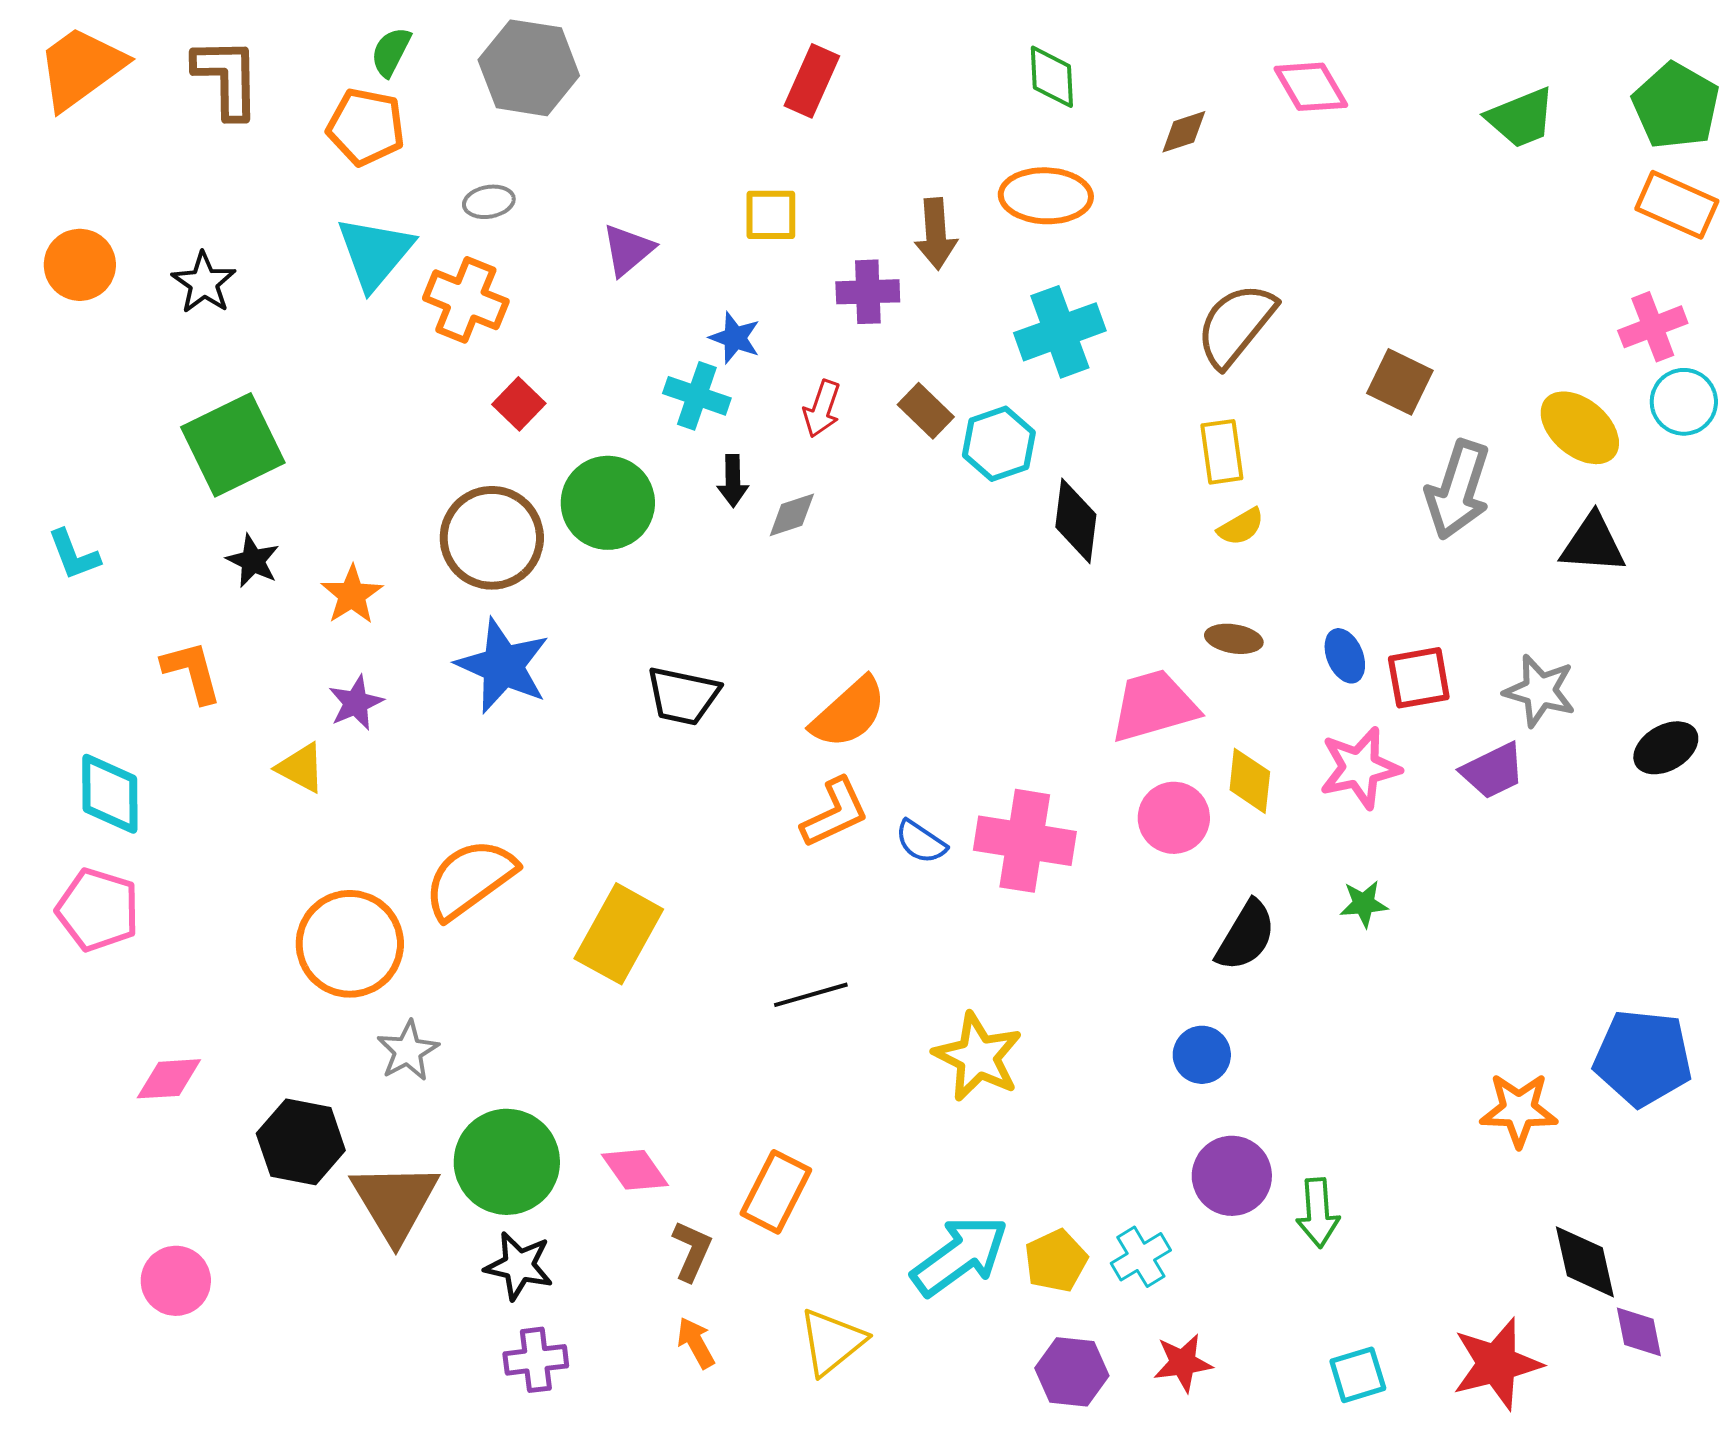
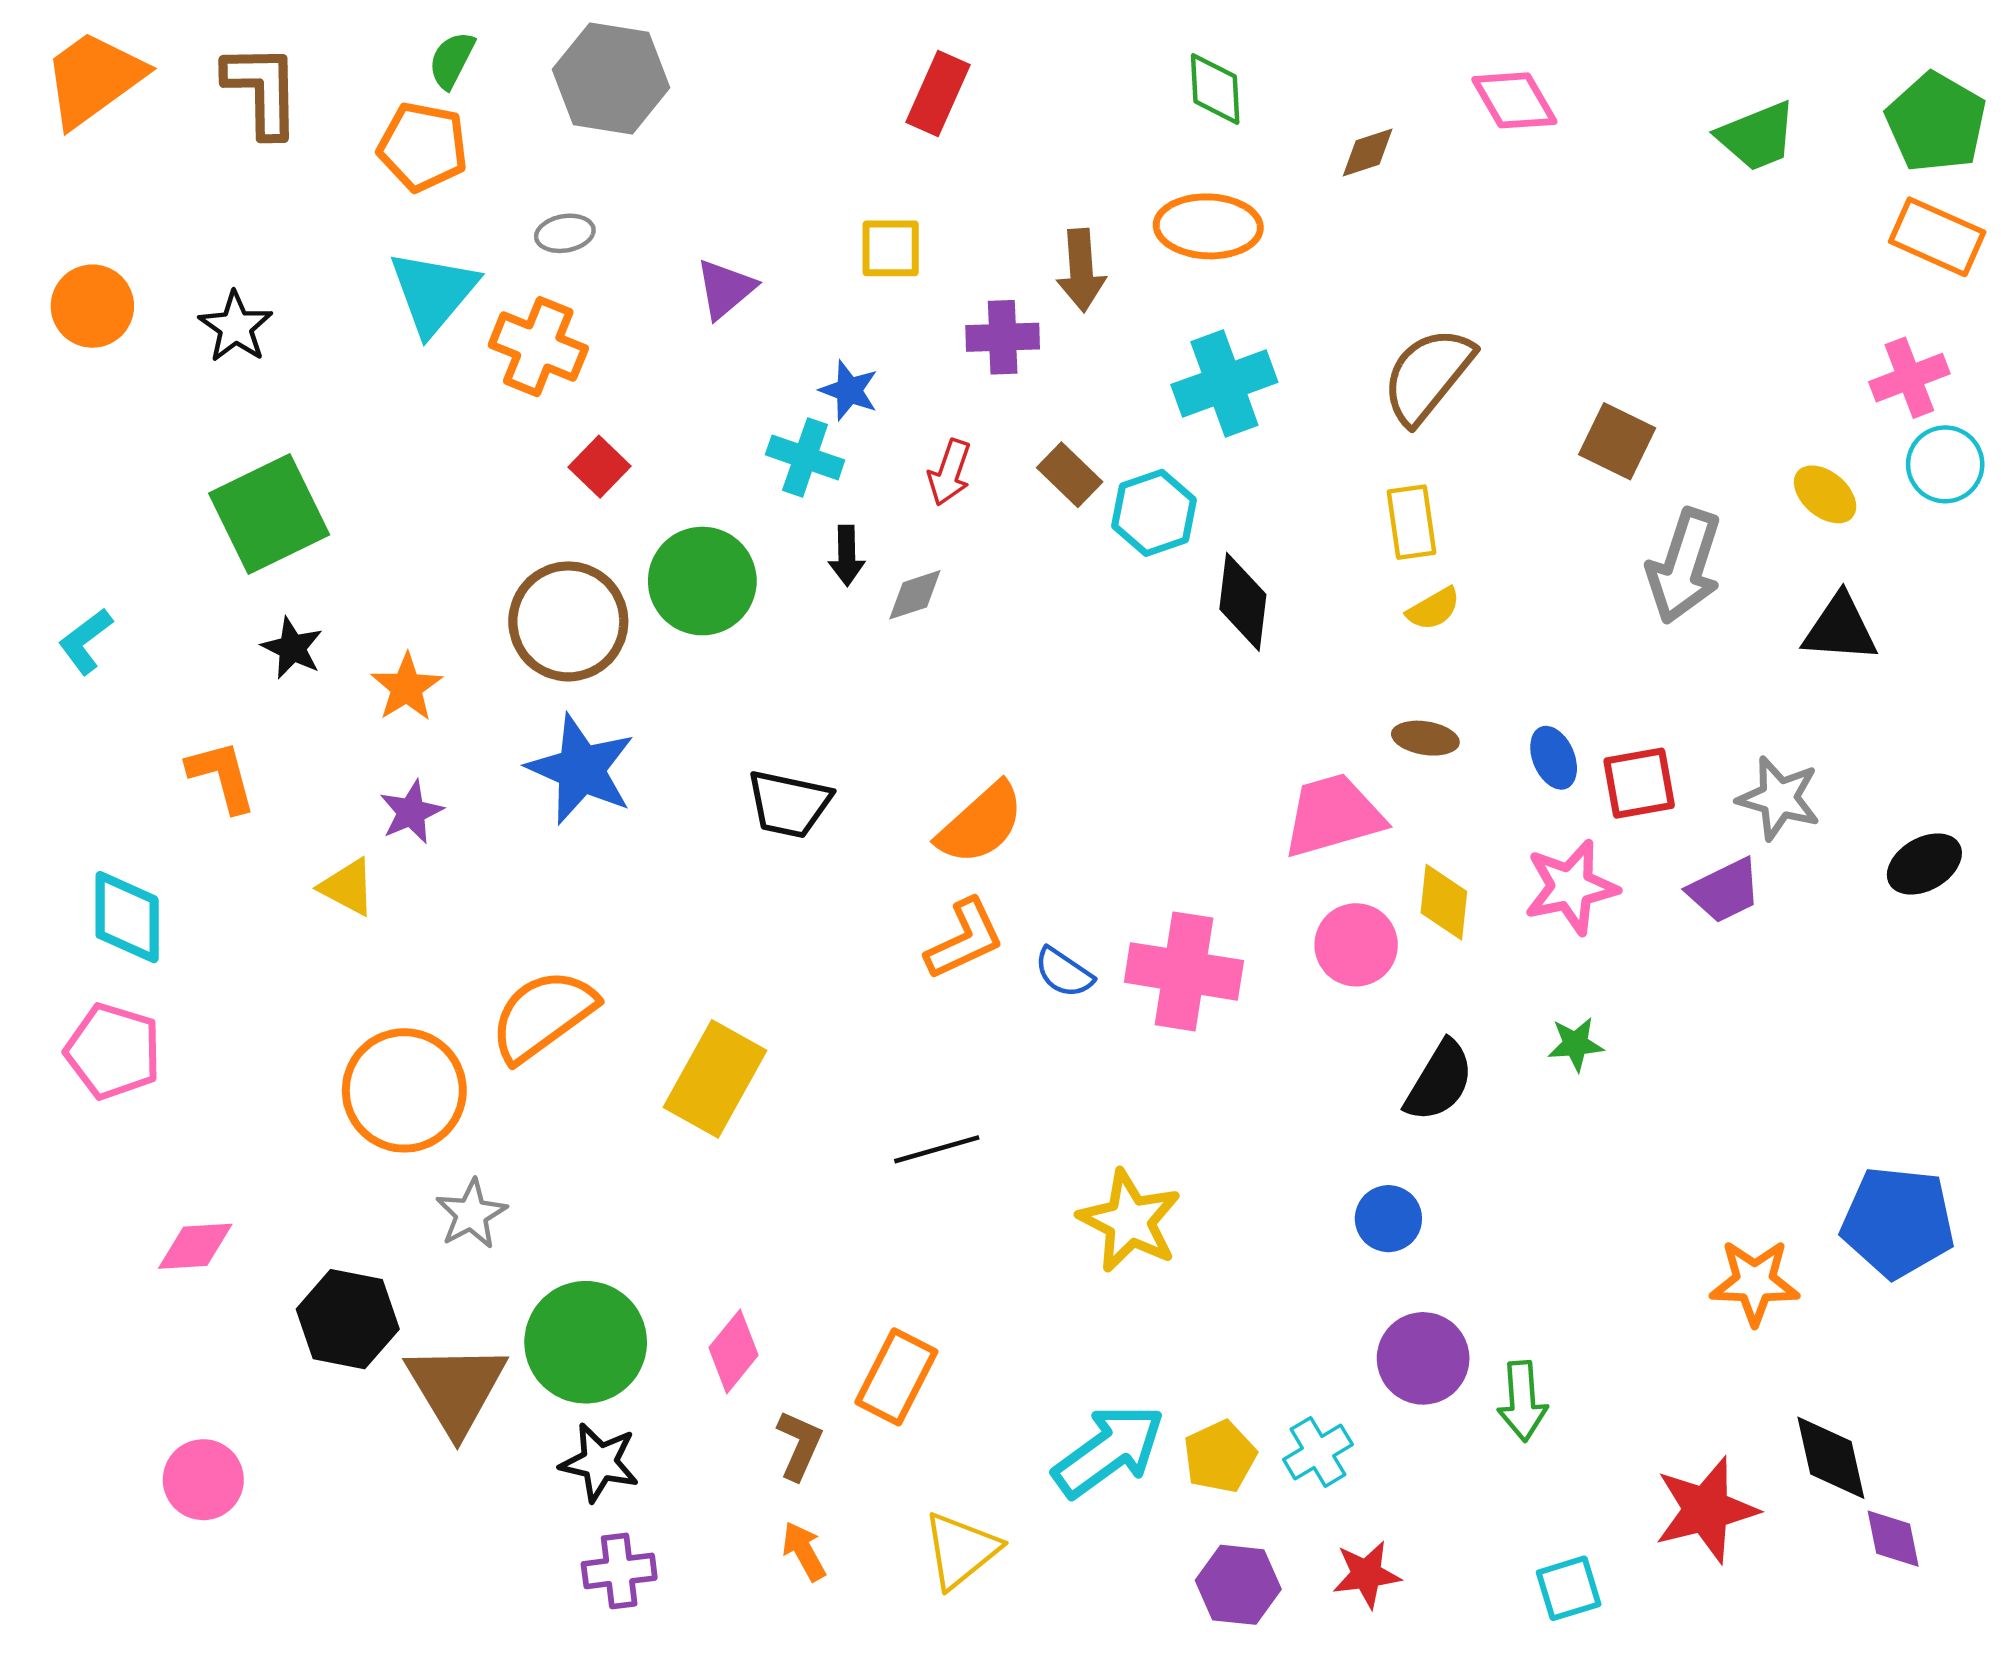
yellow ellipse: (1580, 428) -> (1825, 494), size x0.7
cyan L-shape: (74, 555) -> (85, 641), turned 74
pink diamond: (635, 1170) -> (733, 1351), turned 74
red star: (1497, 1364) -> (1706, 1510), moved

